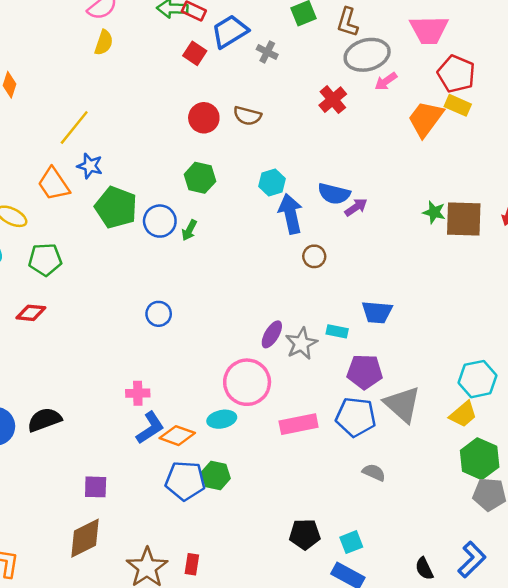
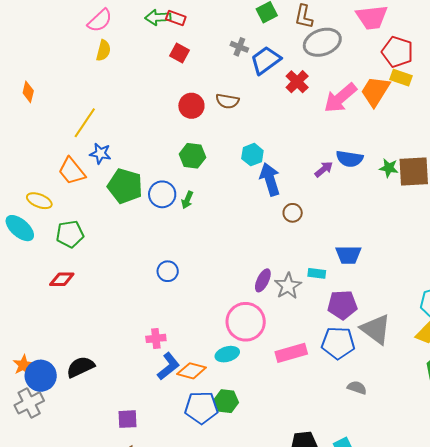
blue trapezoid: (230, 31) -> (266, 60), moved
pink arrow: (386, 81) -> (340, 98), moved, size x1.8
blue semicircle: (334, 194) -> (350, 159), moved

